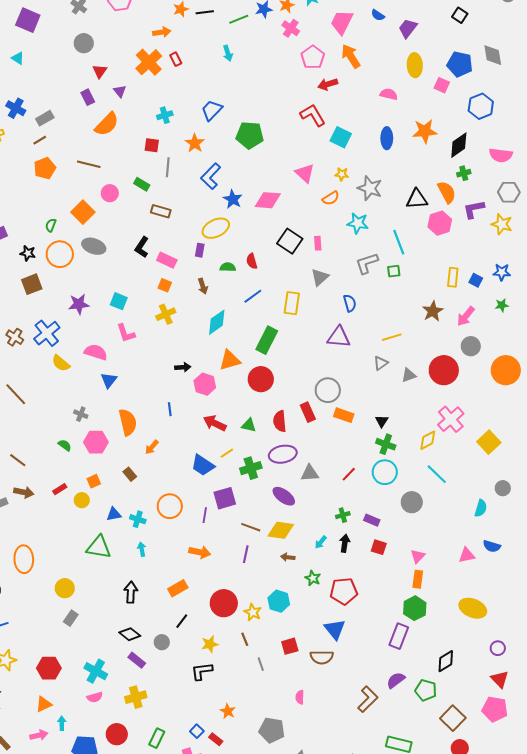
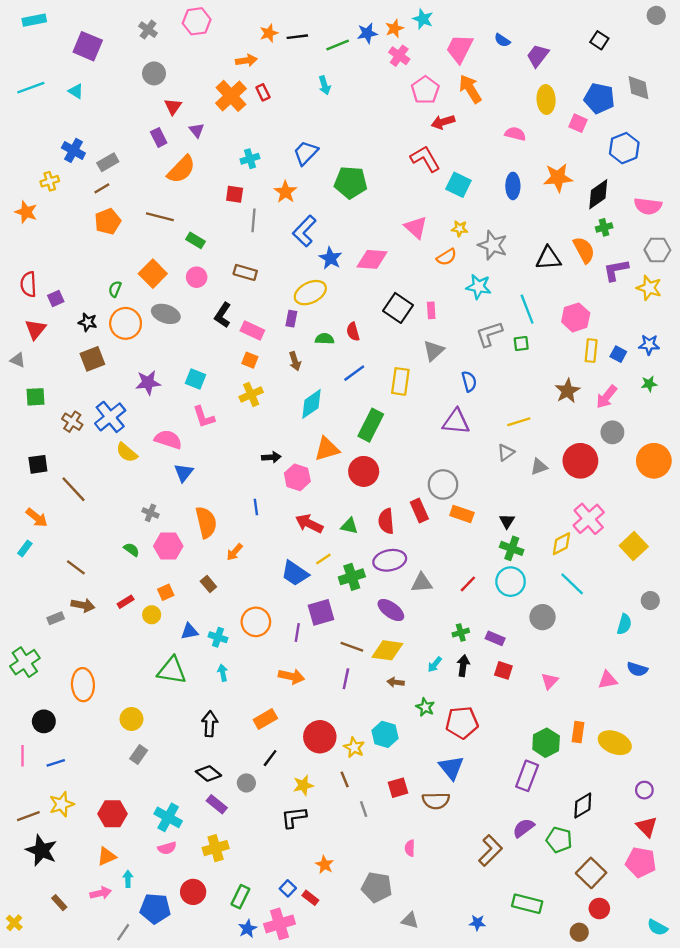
green rectangle: (142, 184) -> (195, 240), moved
pink circle: (110, 193) -> (197, 277), moved
pink hexagon: (440, 223) -> (576, 317), moved
orange rectangle: (418, 579) -> (578, 732), moved

